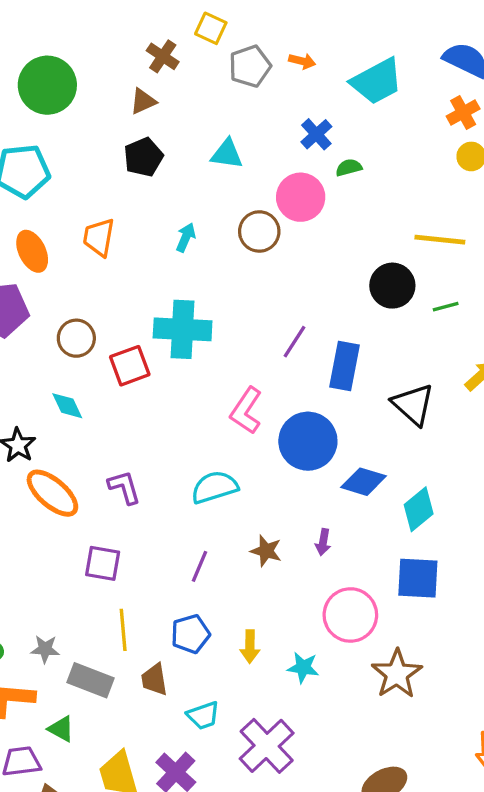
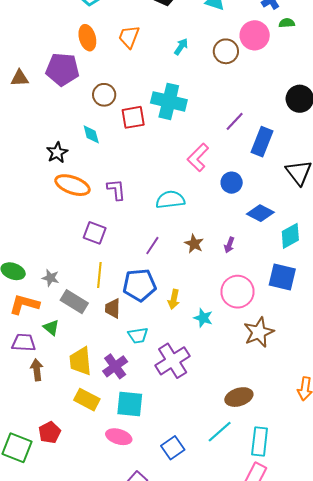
blue circle: (308, 441) -> (232, 183), size x0.6
orange ellipse: (52, 493) -> (72, 185), turned -32
blue pentagon: (190, 634) -> (139, 285), size x1.4

